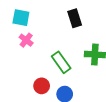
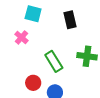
cyan square: (21, 18) -> (33, 14), moved

